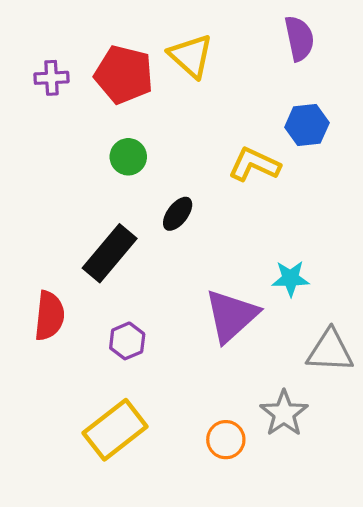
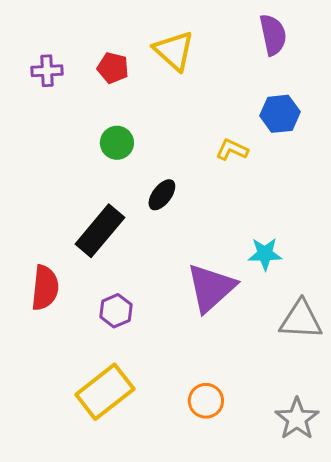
red pentagon: (124, 75) -> (113, 68), size x0.6
yellow L-shape: (254, 164) -> (232, 150), size x0.7
gray star: (284, 413) -> (297, 419), moved

